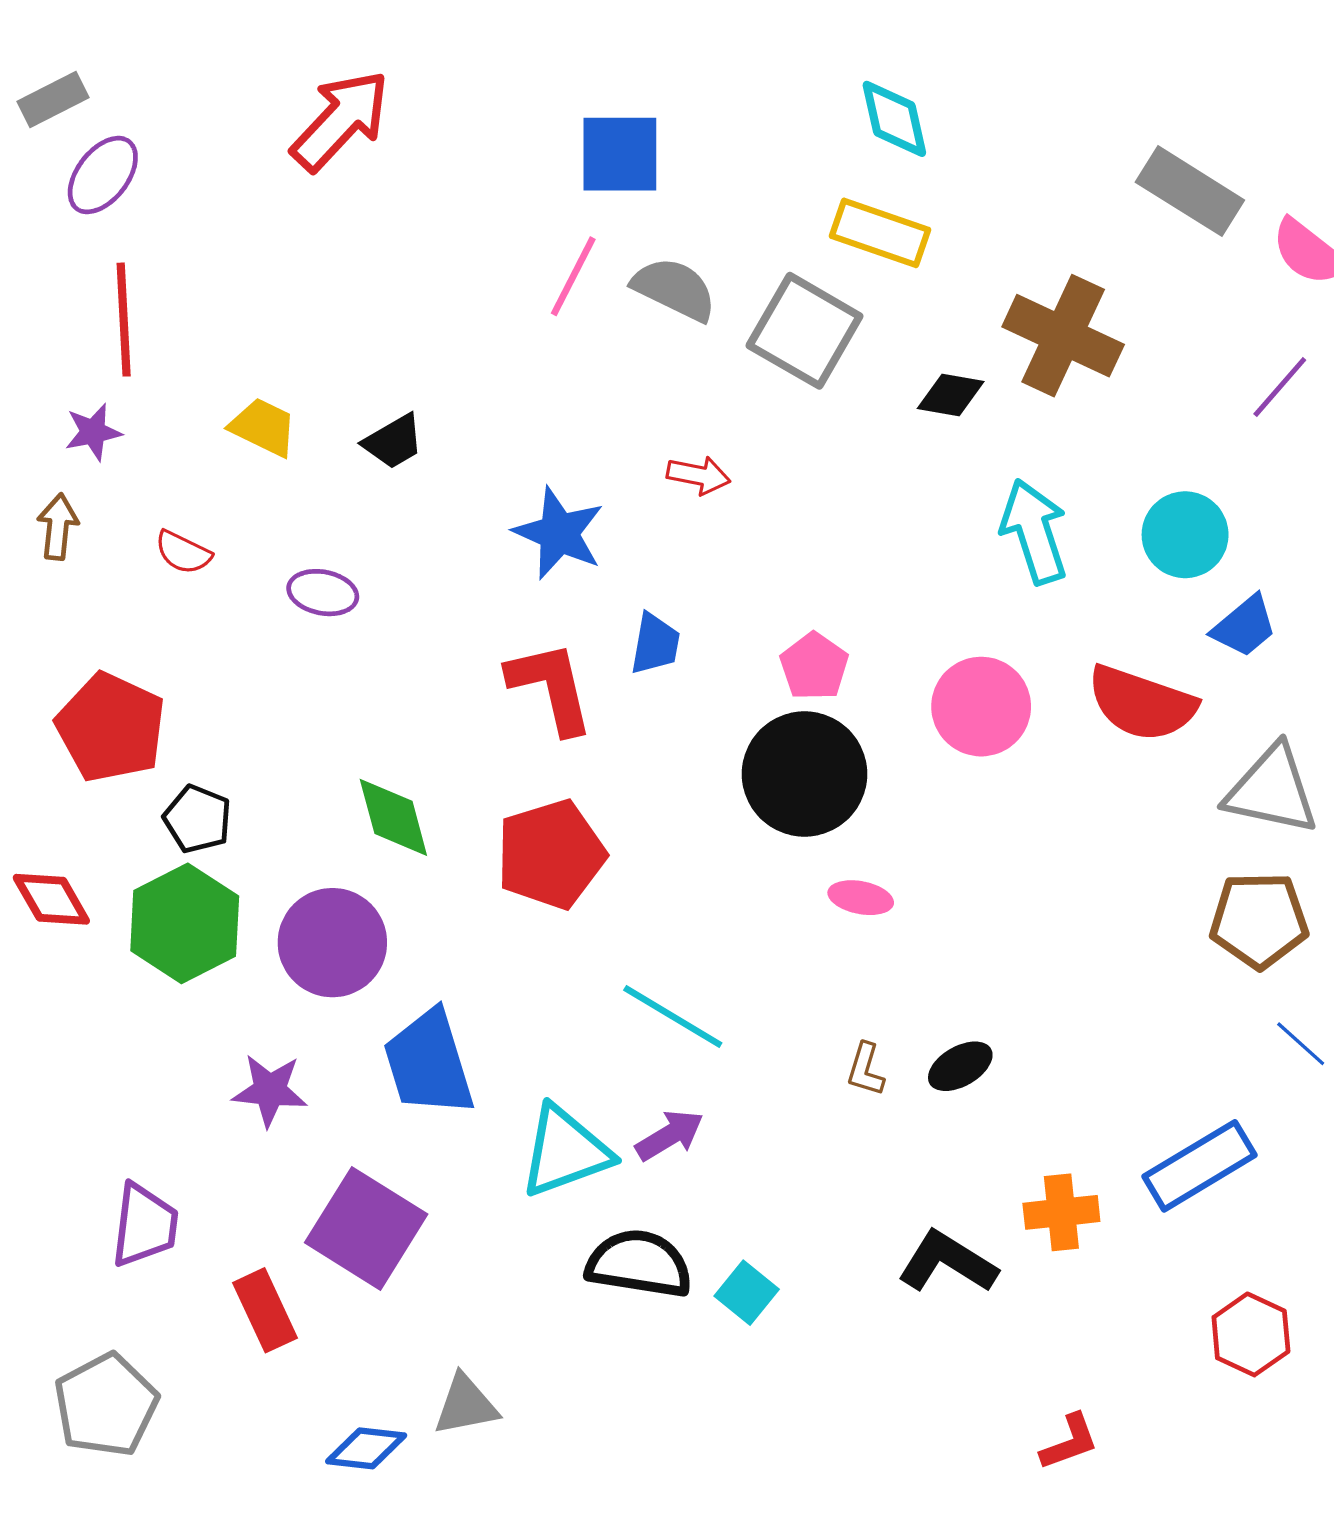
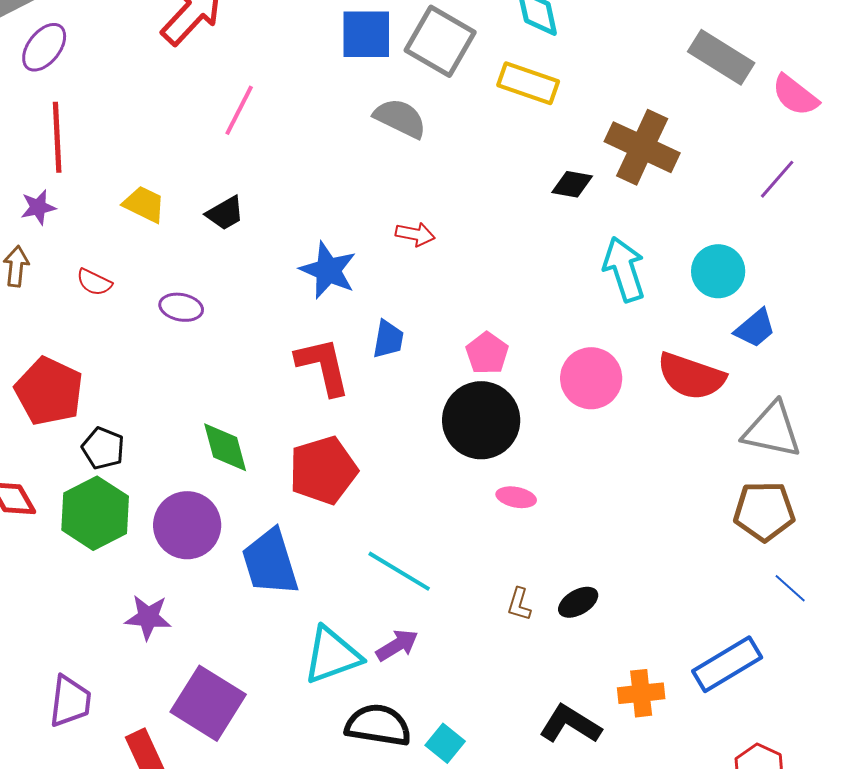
pink line: (573, 276) -> (239, 110), moved
gray square: (805, 331) -> (440, 41), moved
blue trapezoid: (429, 1063) -> (270, 562), moved

